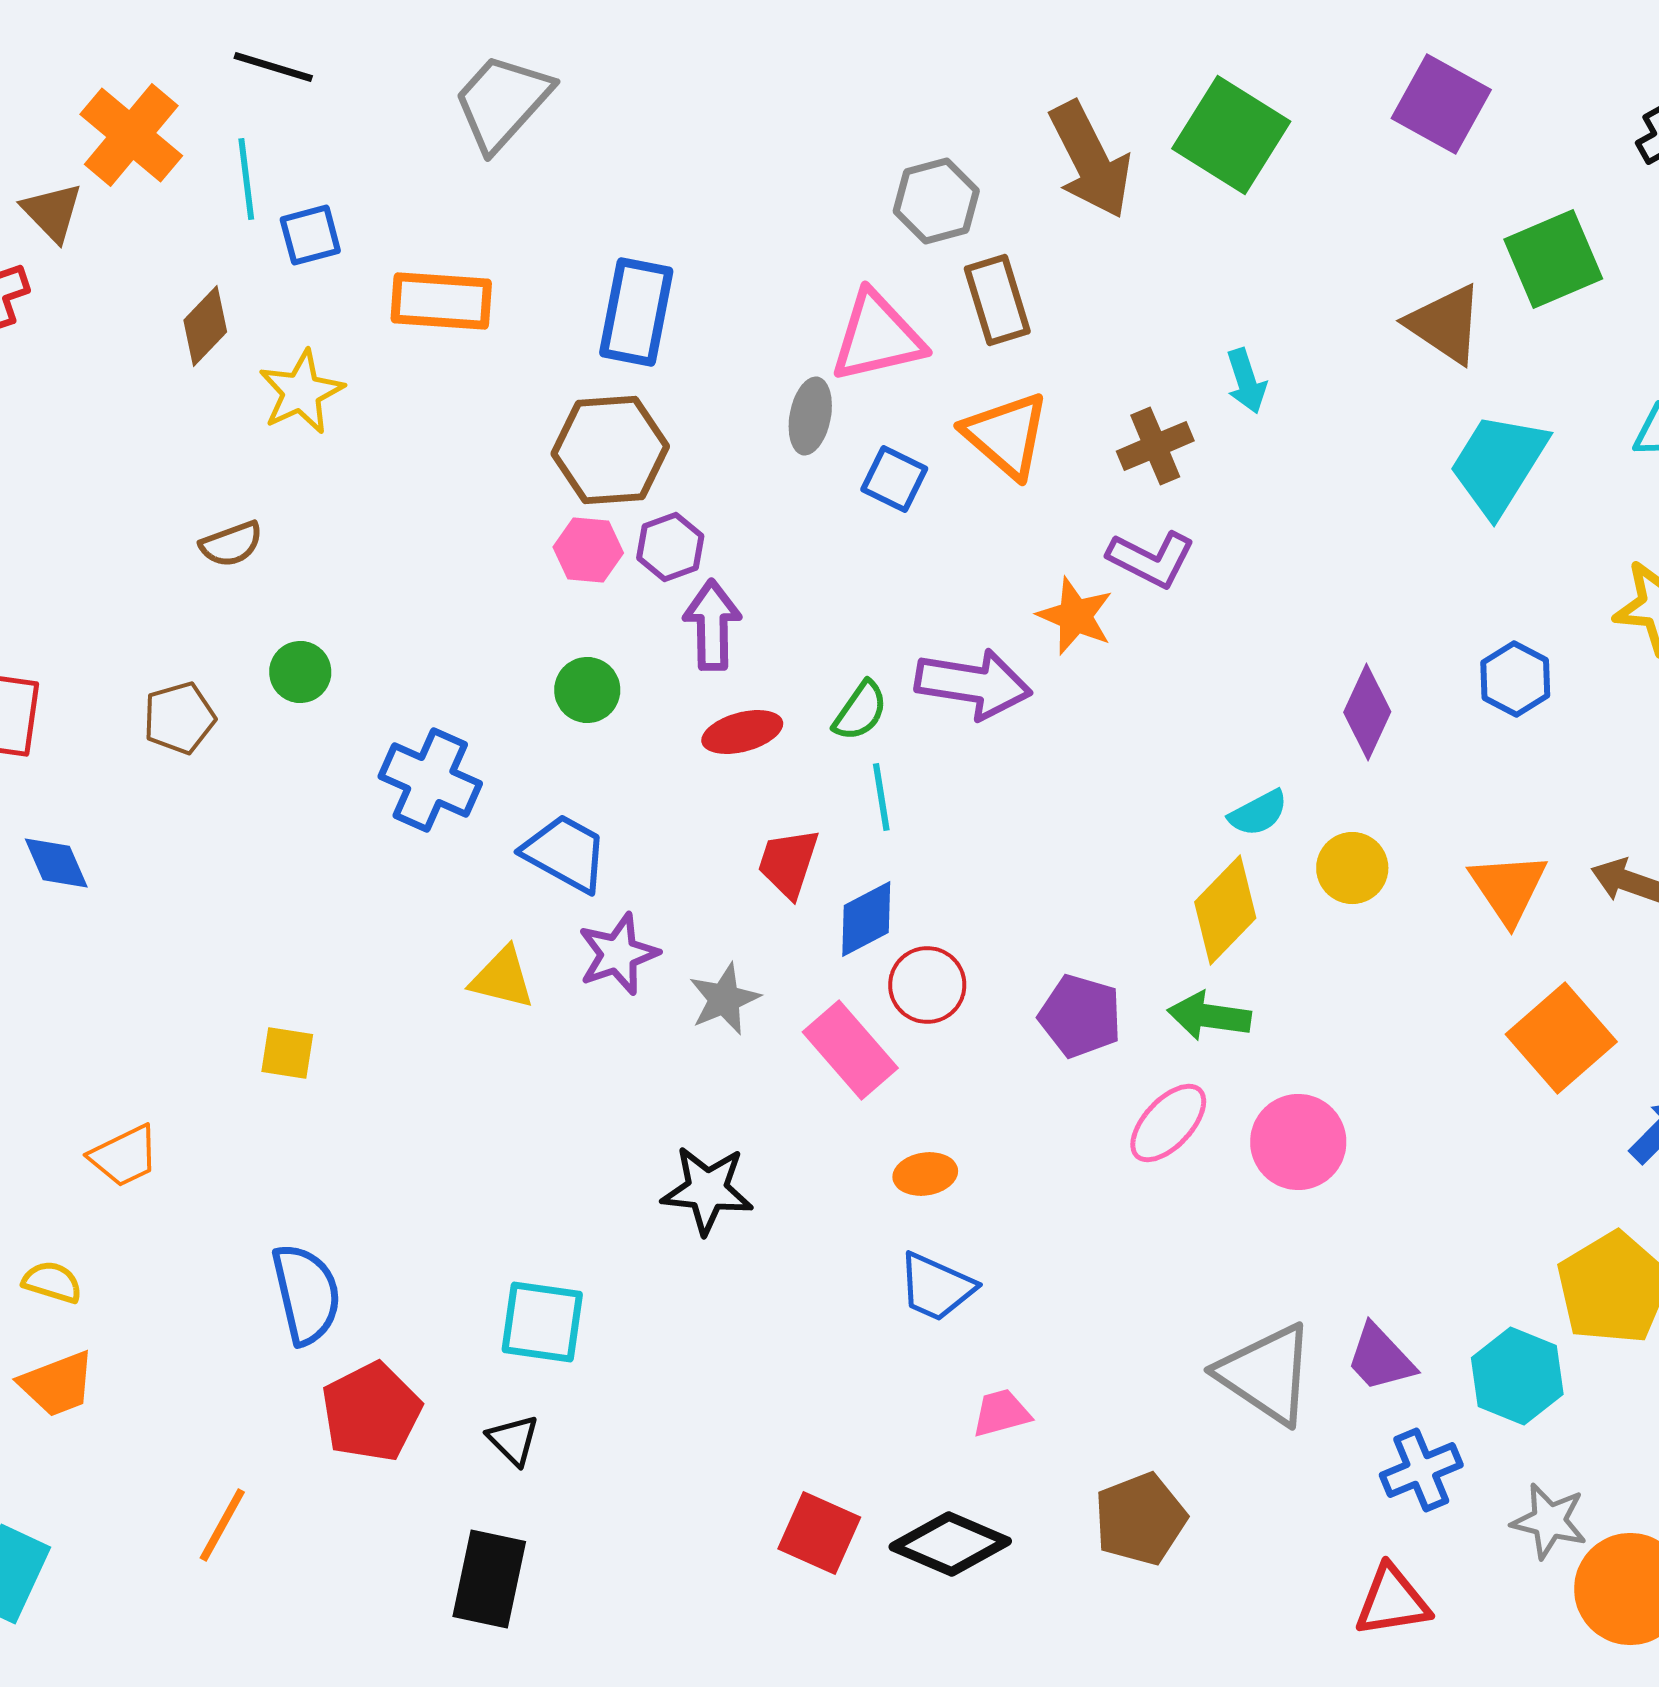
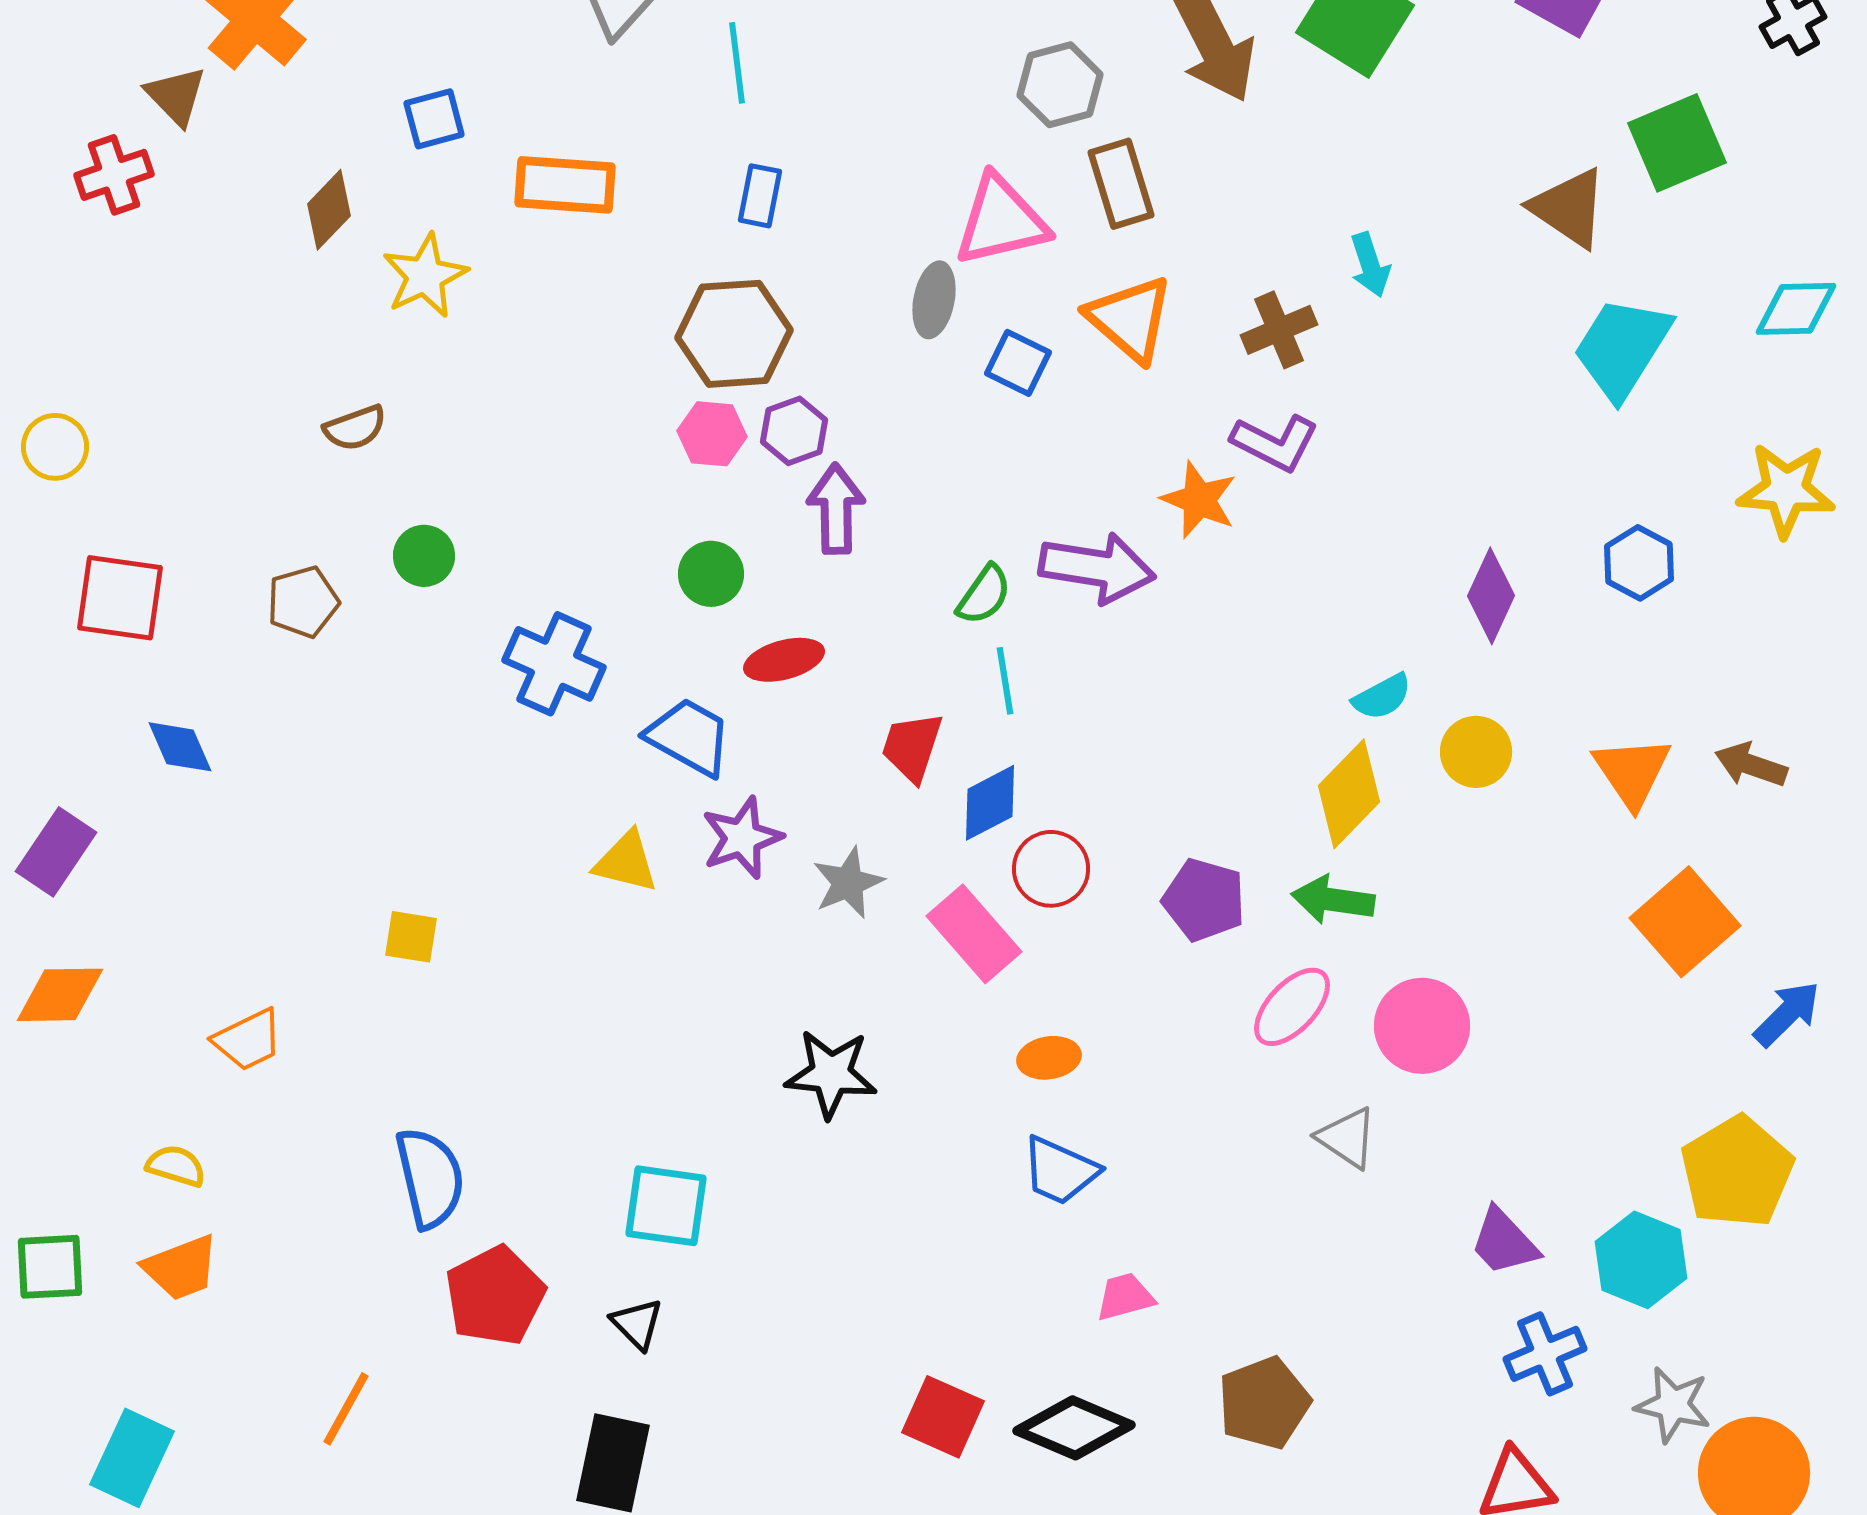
cyan line: (246, 179) -> (737, 63), moved
blue rectangle: (636, 312) -> (760, 196), size x0.6
red ellipse: (742, 732) -> (784, 660), moved
gray triangle: (1266, 1374) -> (1347, 1138), moved, size x0.6

